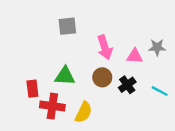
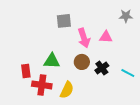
gray square: (67, 26) -> (64, 21), moved
gray star: (157, 47) -> (126, 16), moved
pink triangle: (135, 56) -> (106, 37), moved

